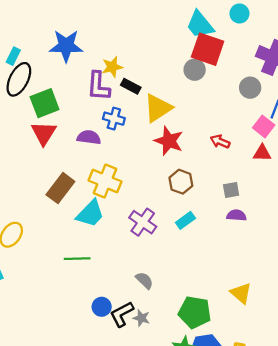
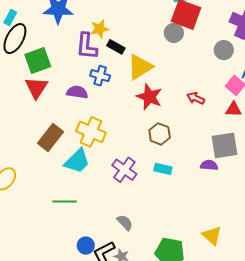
gray square: (231, 190) -> (225, 145), moved, size x1.8
cyan rectangle: (185, 220) -> (163, 169), turned 48

